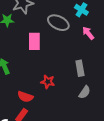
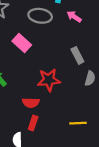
pink rectangle: (34, 41) -> (22, 43), turned -30
red star: (48, 82) -> (49, 80), size x1.5

